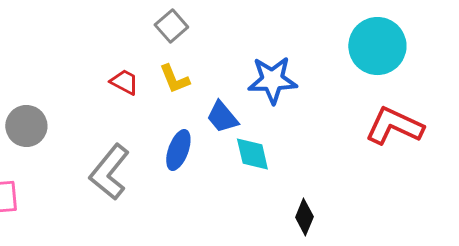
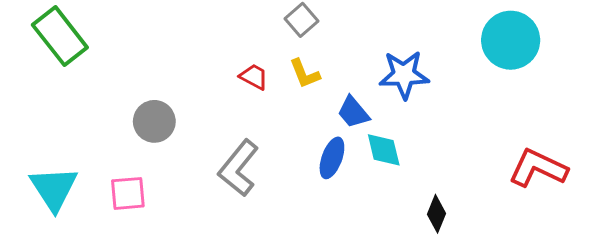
red L-shape: (394, 126) -> (538, 168), moved
blue ellipse: (178, 150) -> (332, 158), moved

